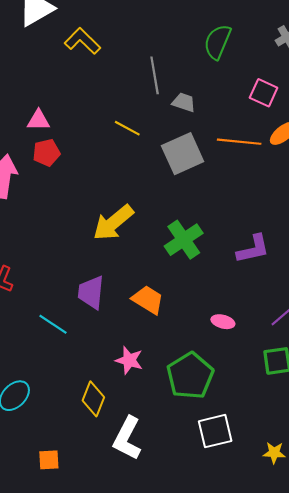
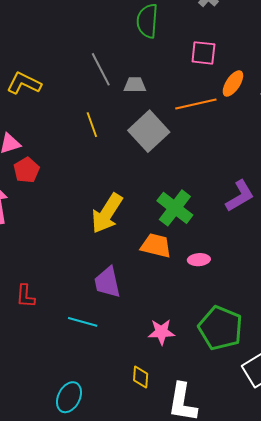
yellow L-shape: (82, 41) -> (24, 83), moved
yellow line: (127, 128) -> (92, 125), turned 60
orange trapezoid: (148, 300) -> (156, 246), moved
pink ellipse: (223, 322) -> (199, 260), moved
yellow diamond: (93, 399) -> (141, 377), size x0.7

